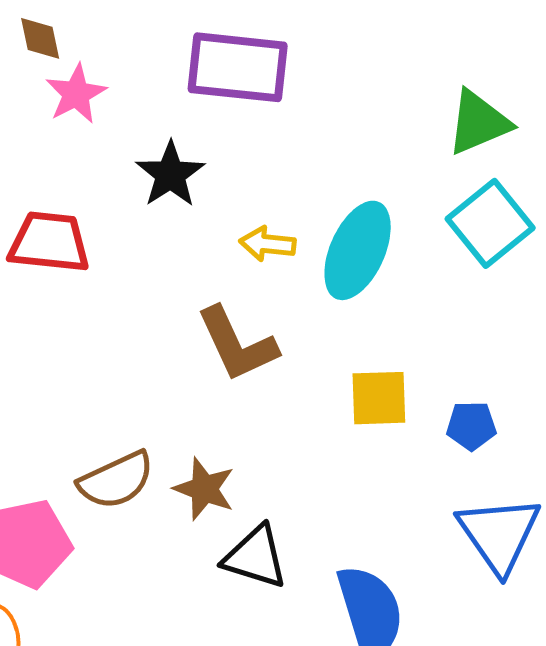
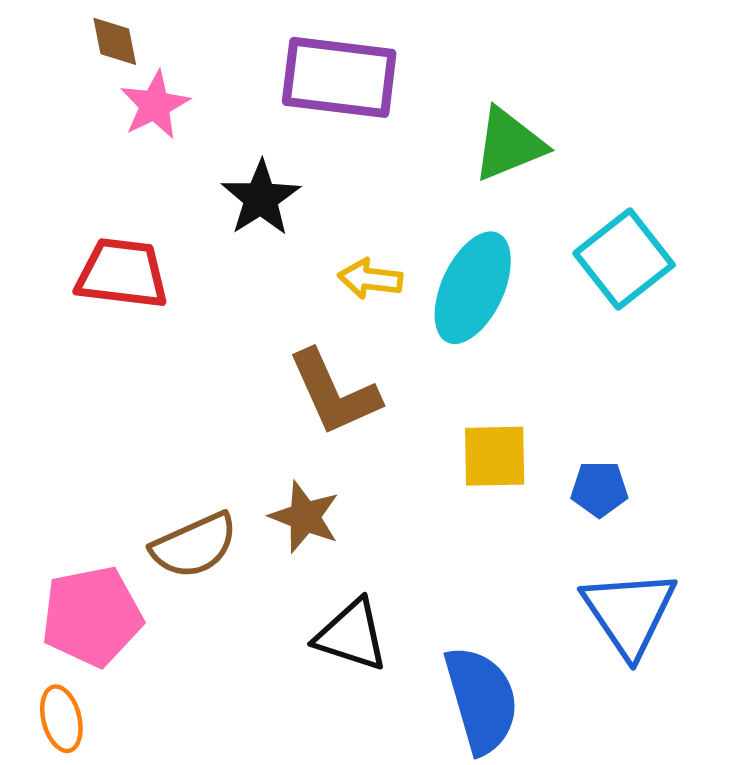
green triangle: (479, 122) -> (509, 144), moved
brown star: (204, 489) -> (305, 517), moved

